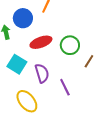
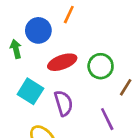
purple line: (65, 87) -> (107, 119), moved

